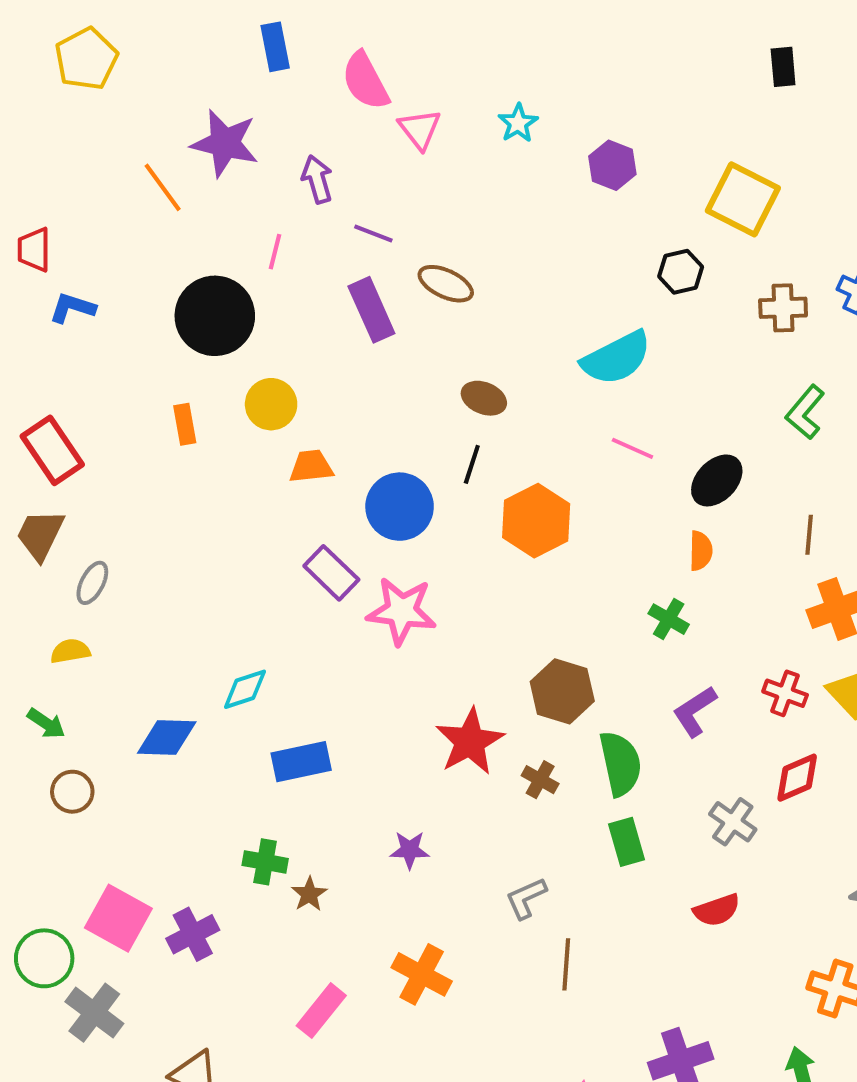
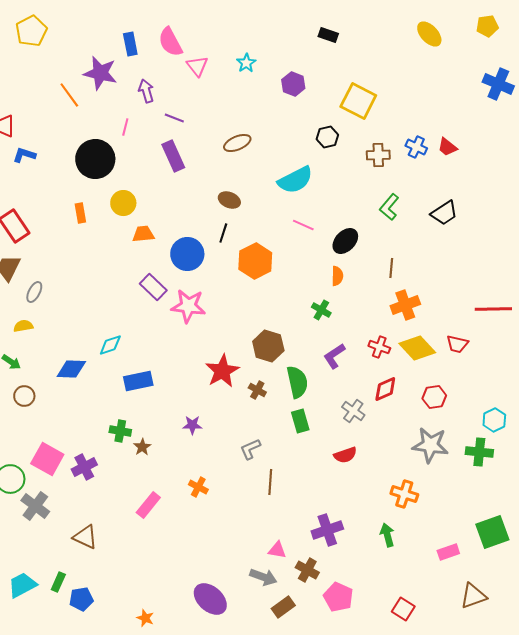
blue rectangle: (275, 47) -> (130, 44), moved
black rectangle: (783, 67) -> (328, 35), moved, turned -66
brown ellipse: (446, 284) -> (237, 143), moved, turned -48
orange cross: (422, 974) -> (198, 487), size x0.7

